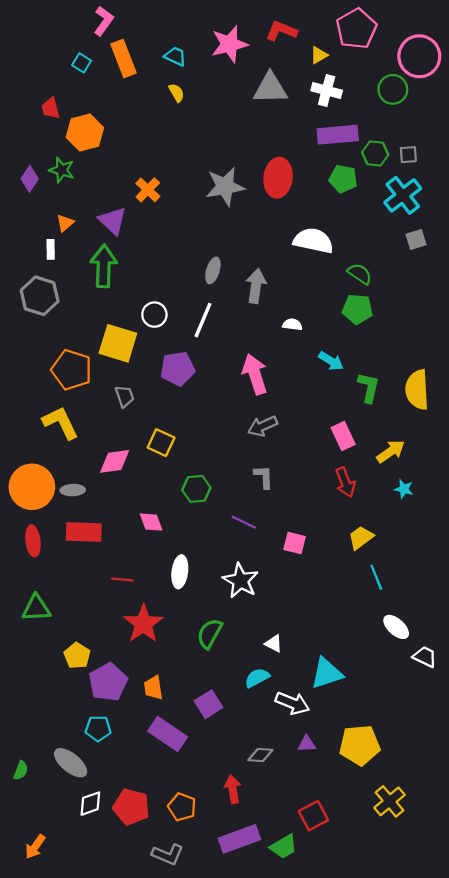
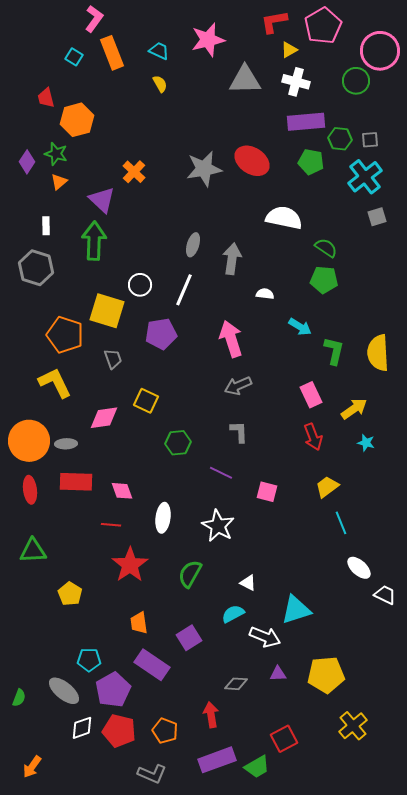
red L-shape: (281, 31) -> (274, 22), moved, turned -32
red ellipse: (278, 178) -> (252, 161), turned -64
orange triangle: (65, 223) -> (59, 182), moved
pink diamond: (151, 522) -> (122, 491), moved
purple pentagon: (108, 682) -> (113, 690), moved

